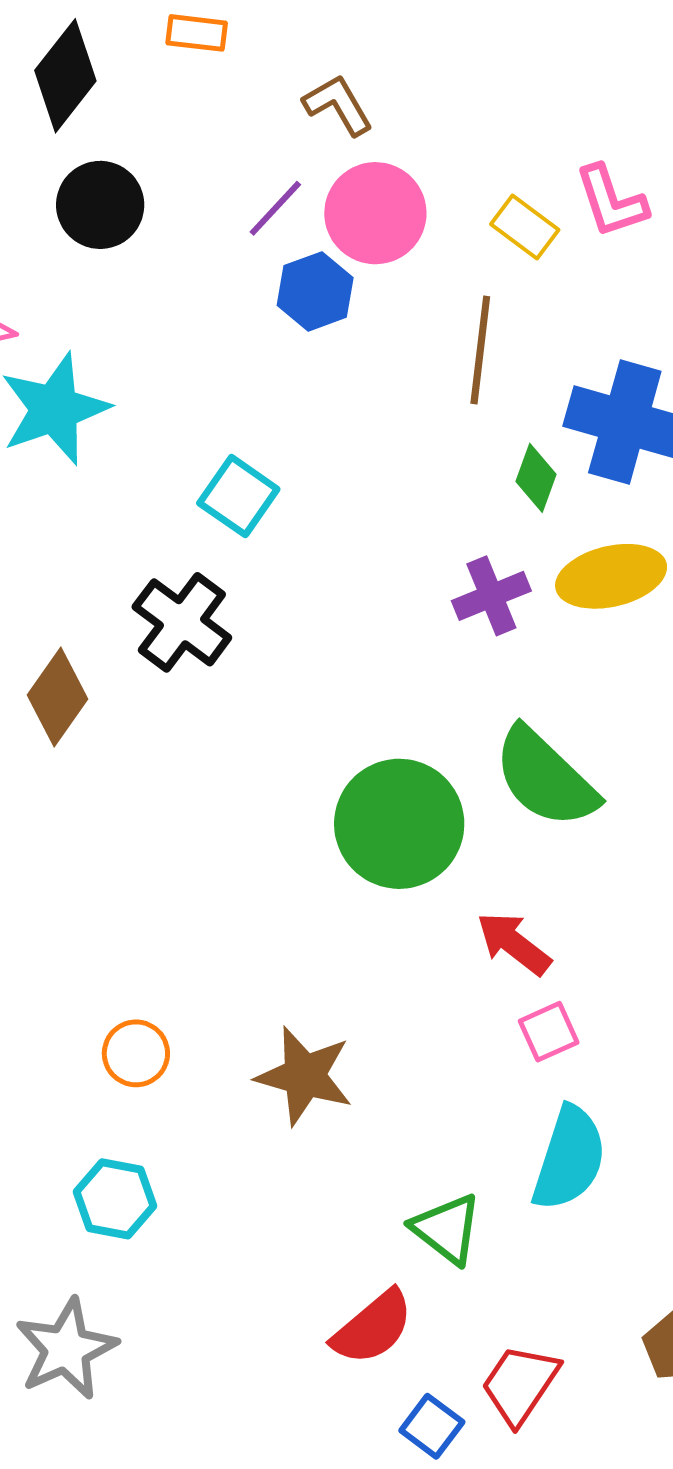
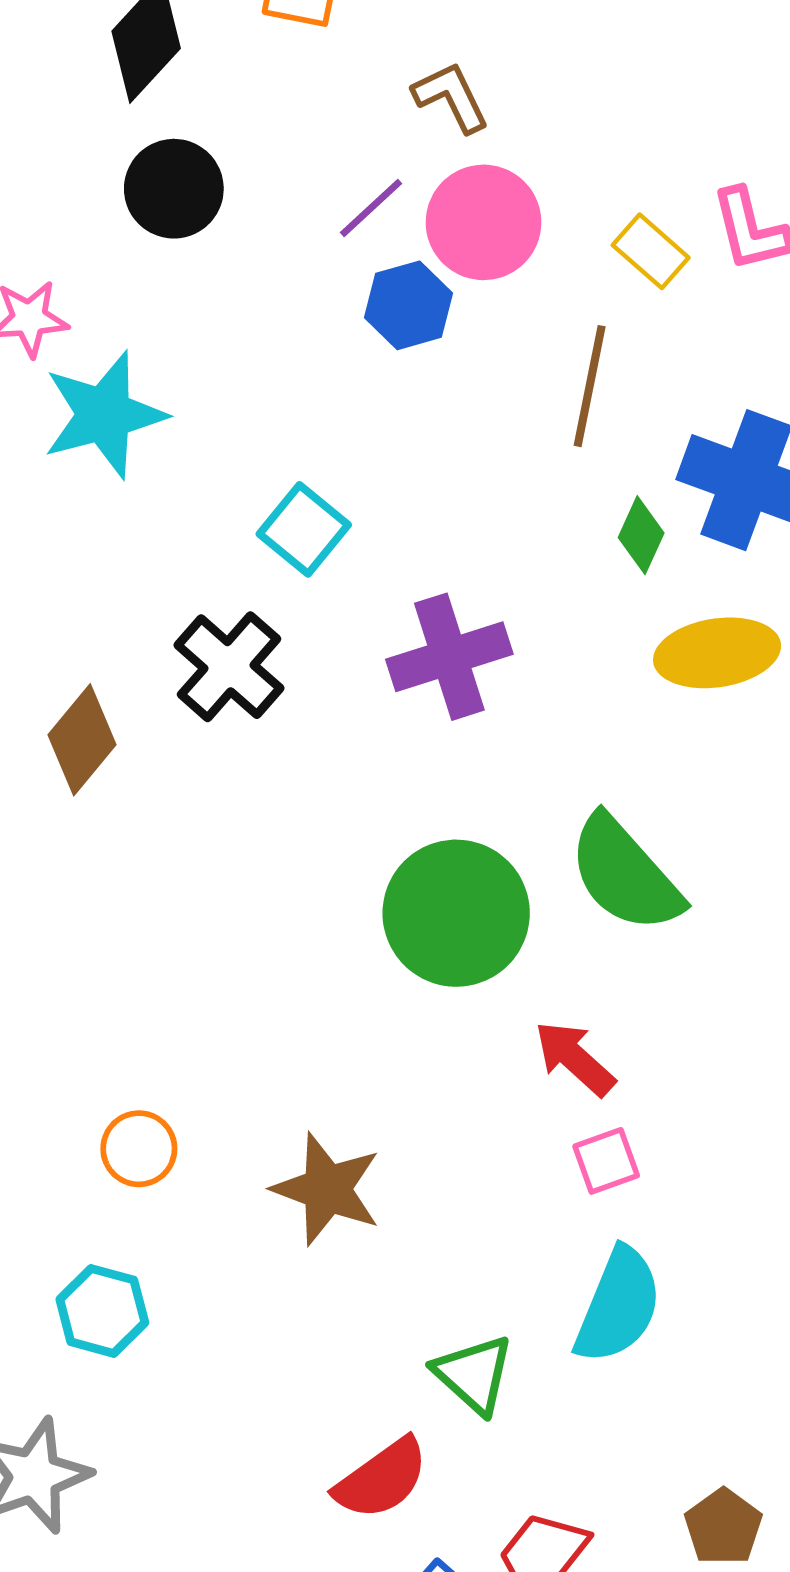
purple cross: (491, 596) -> (449, 657), moved, size x1.4

